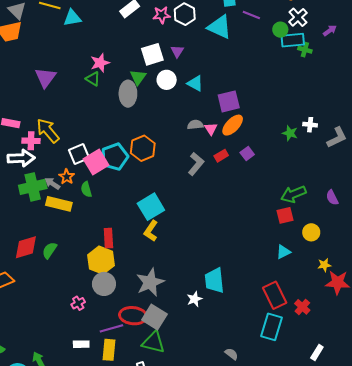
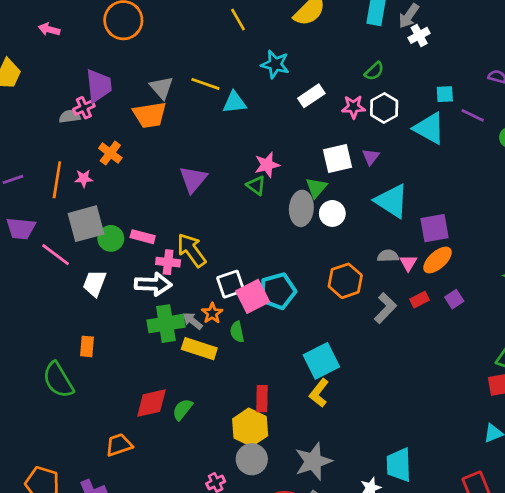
white circle: (167, 80) -> (332, 213), moved
cyan triangle: (195, 83) -> (392, 201), size x1.6
orange hexagon: (143, 148) -> (345, 281), moved

